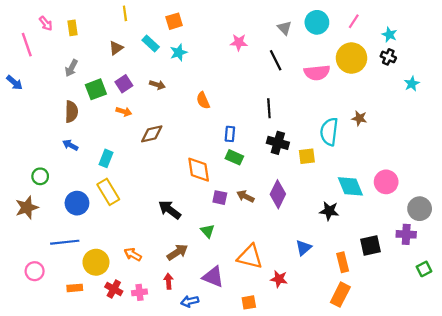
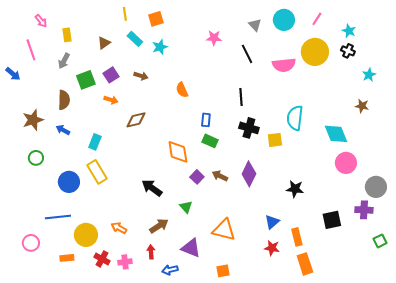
yellow line: (125, 13) -> (125, 14), moved
yellow rectangle: (73, 28) -> (67, 35), moved
pink line: (27, 45) -> (31, 50), moved
brown star: (359, 118) -> (362, 106), moved
cyan diamond: (350, 186) -> (336, 134), moved
purple square: (220, 198) -> (197, 177), turned 32
brown star: (27, 208) -> (33, 120), moved
orange rectangle: (343, 262) -> (297, 237), moved
red star: (279, 279) -> (272, 248), moved
orange rectangle: (340, 295) -> (305, 264), turned -45

